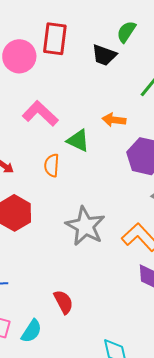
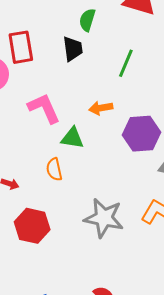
black trapezoid: (104, 55) -> (73, 49), turned -100
pink L-shape: (40, 113) -> (44, 108), moved, turned 39

